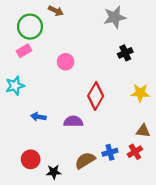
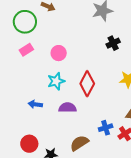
pink rectangle: (24, 51) -> (26, 50), moved
cyan star: (15, 86) -> (56, 81), moved
blue cross: (110, 152) -> (106, 128), moved

